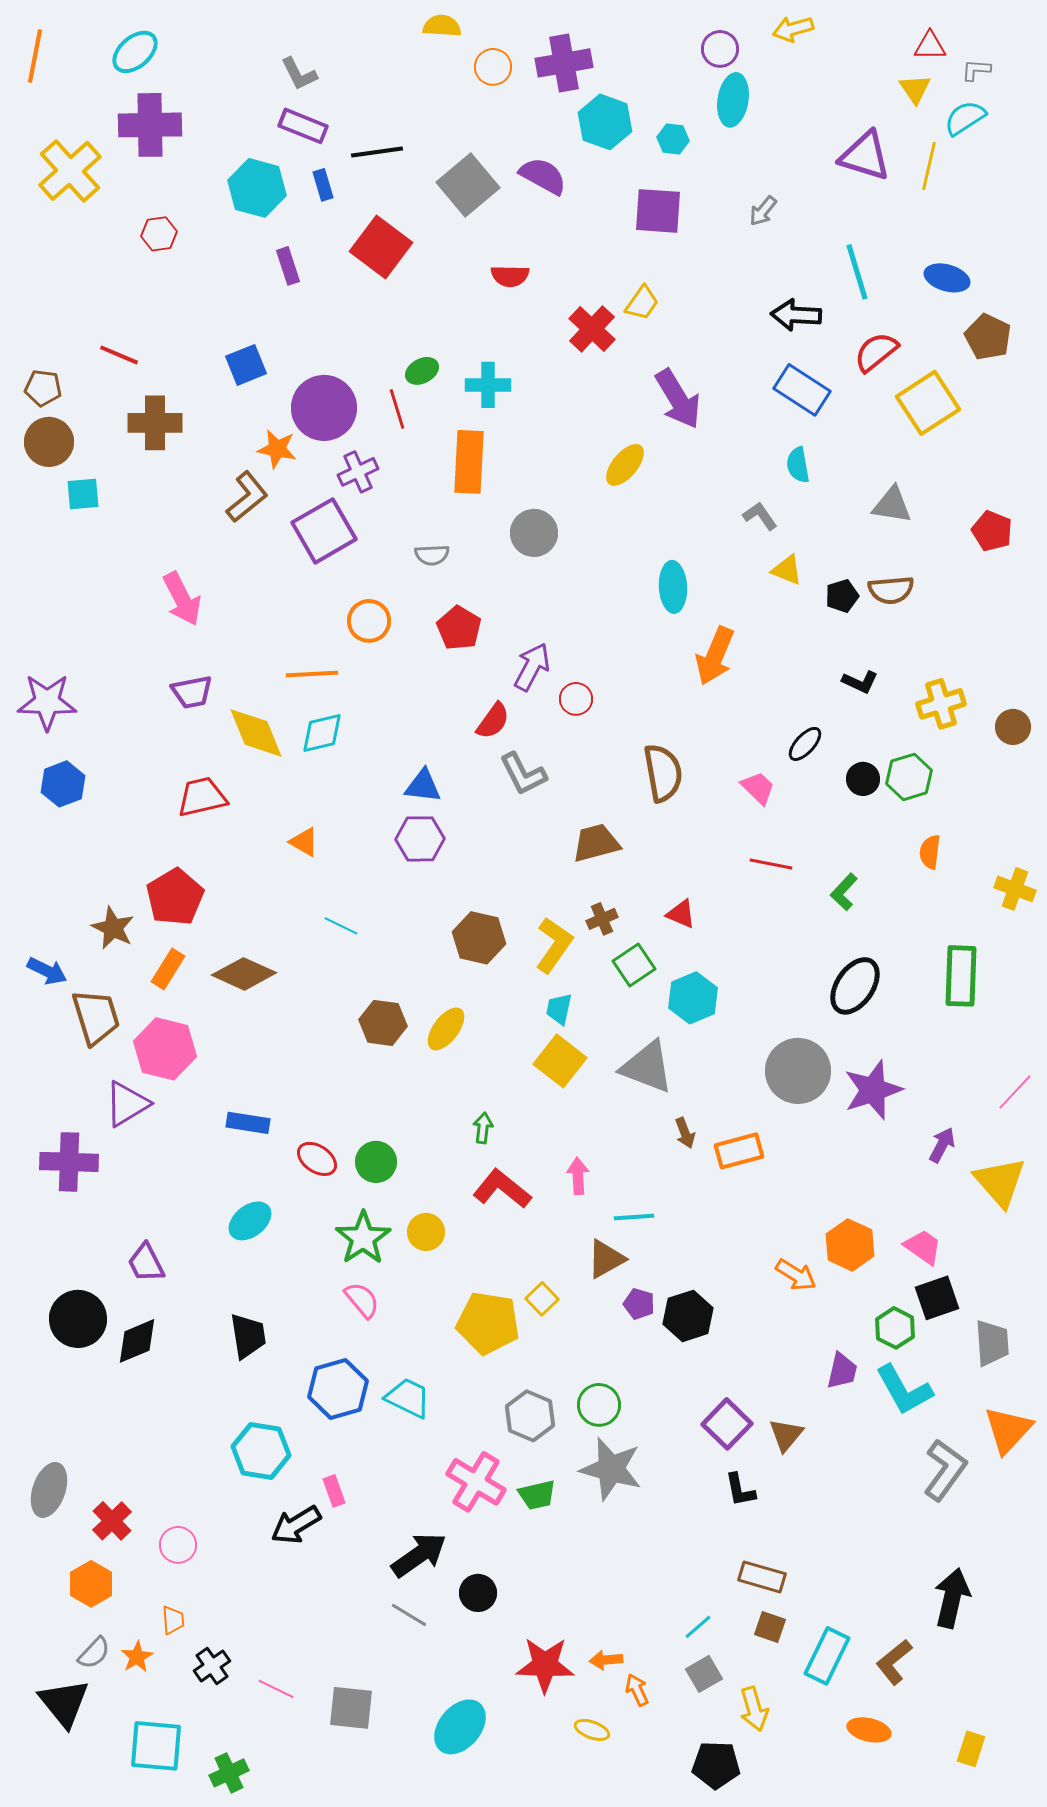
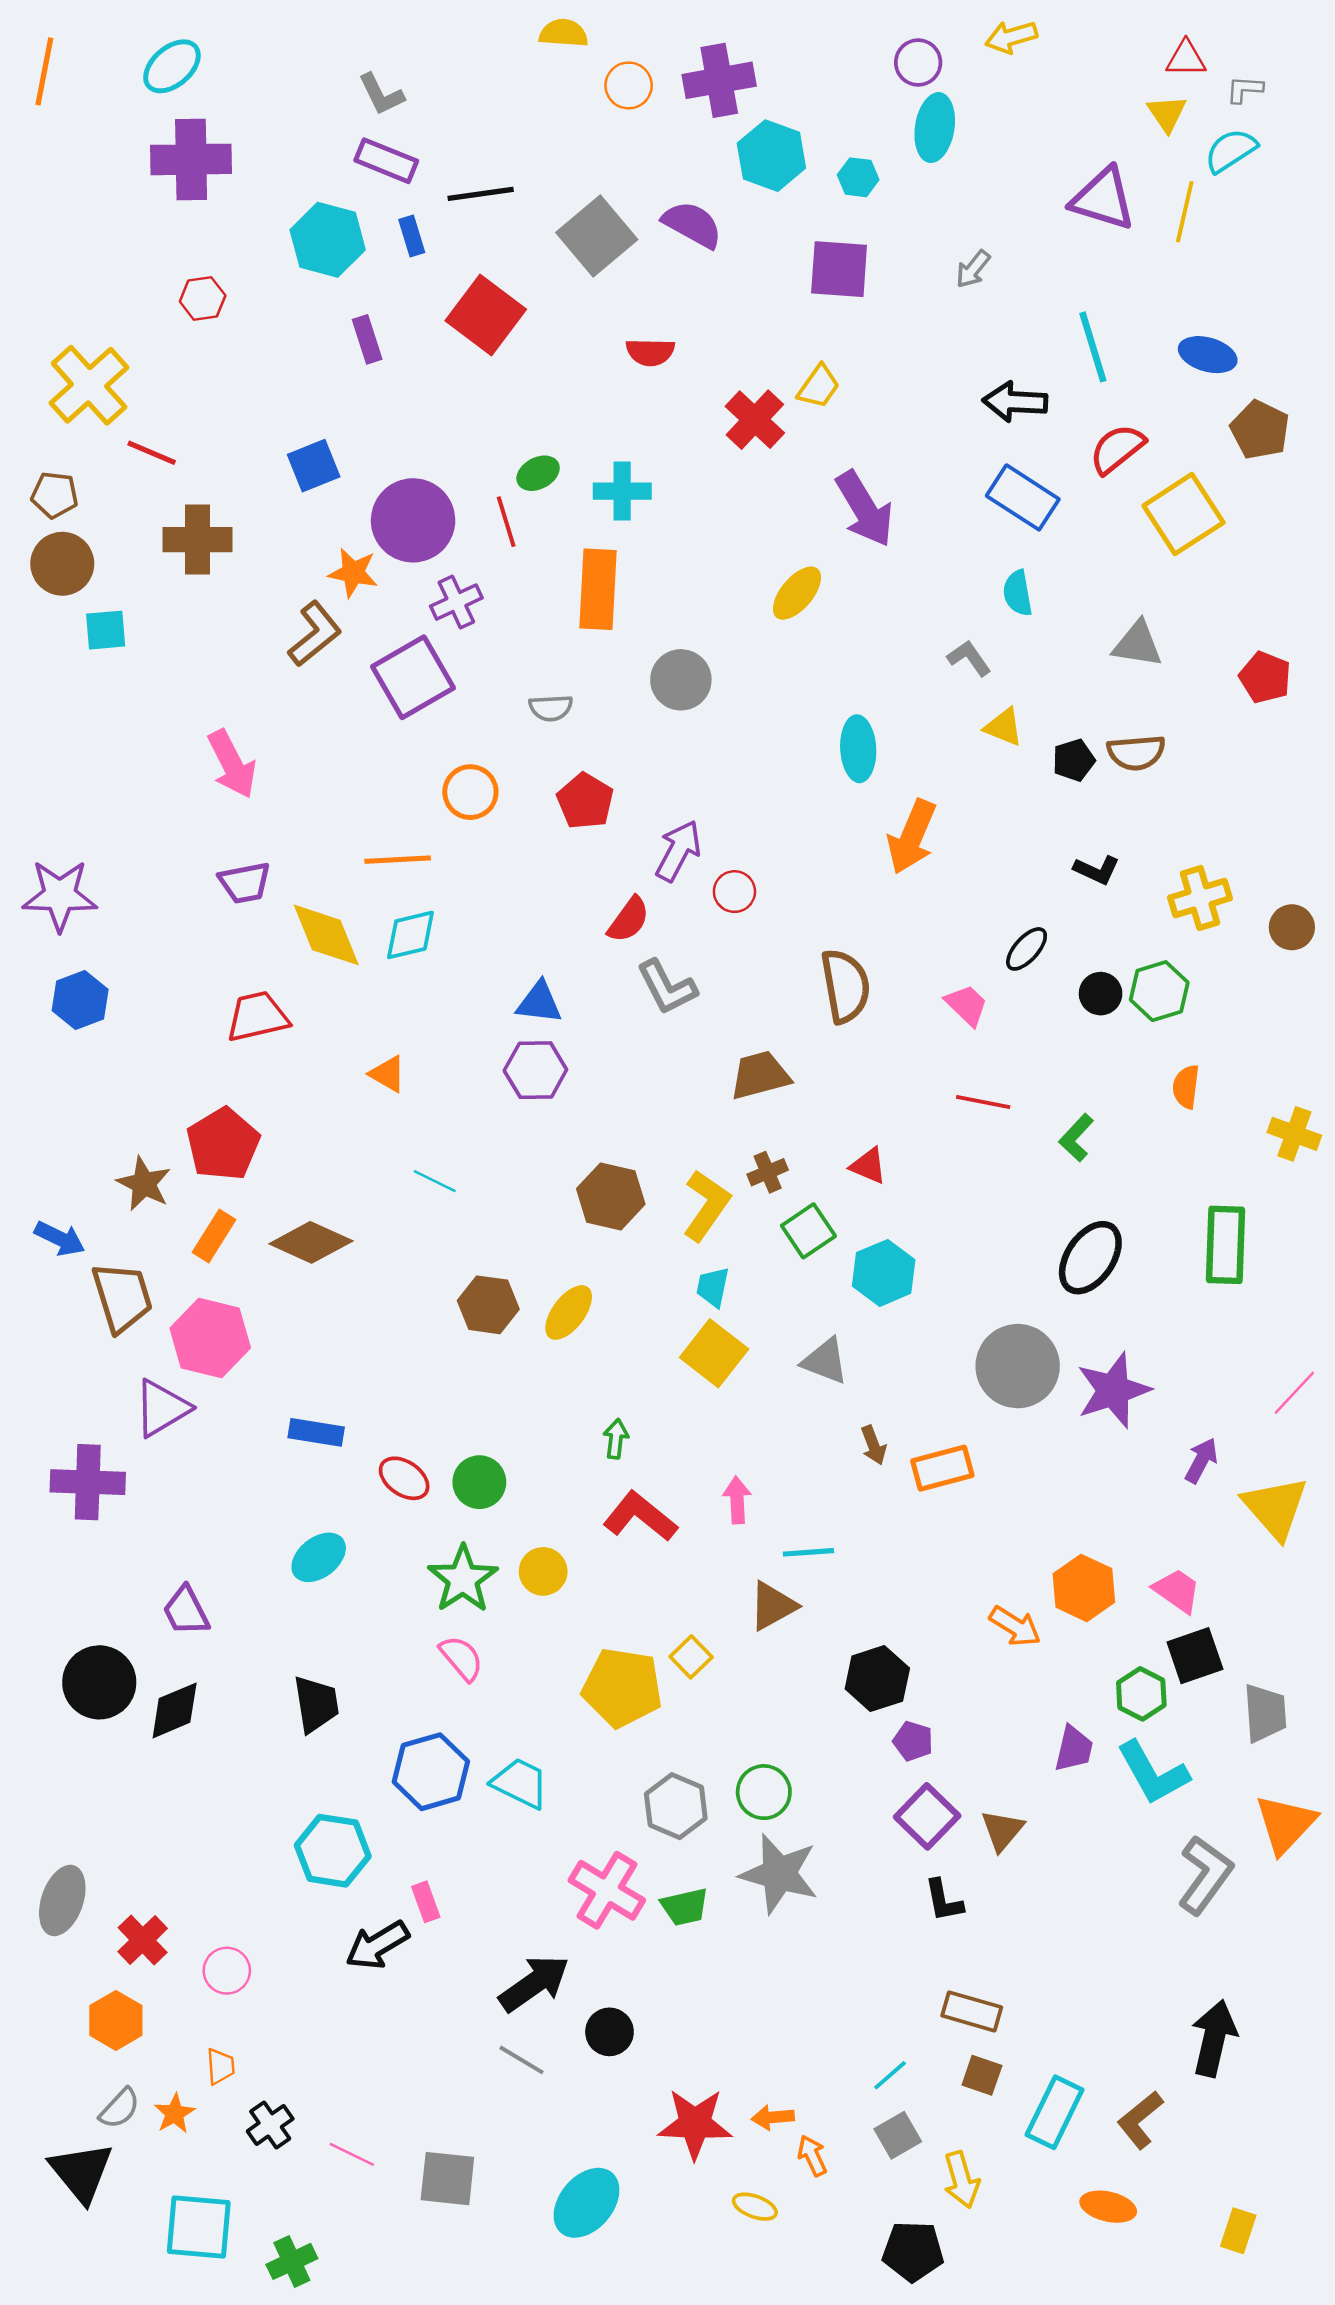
yellow cross: (70, 171) -> (89, 385), moved
gray triangle: (647, 1067) -> (825, 1361), size x0.7
purple pentagon: (639, 1304) -> (913, 1741), moved

